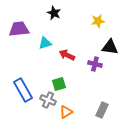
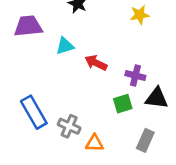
black triangle: (110, 47) -> (157, 98), moved
green square: (59, 84) -> (123, 104), moved
orange triangle: (66, 112) -> (95, 143), turned 32

